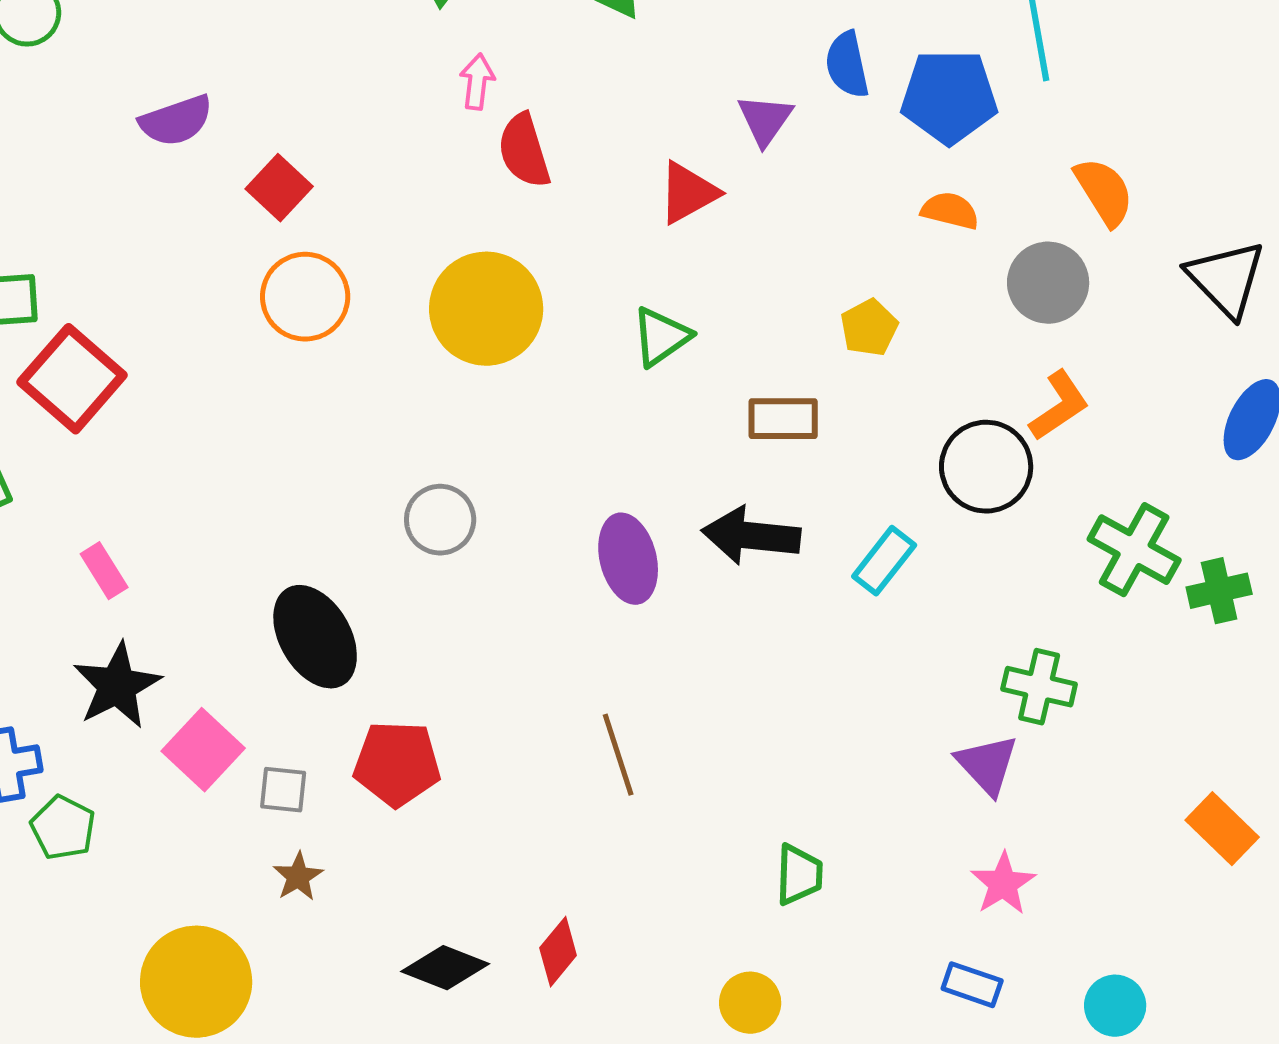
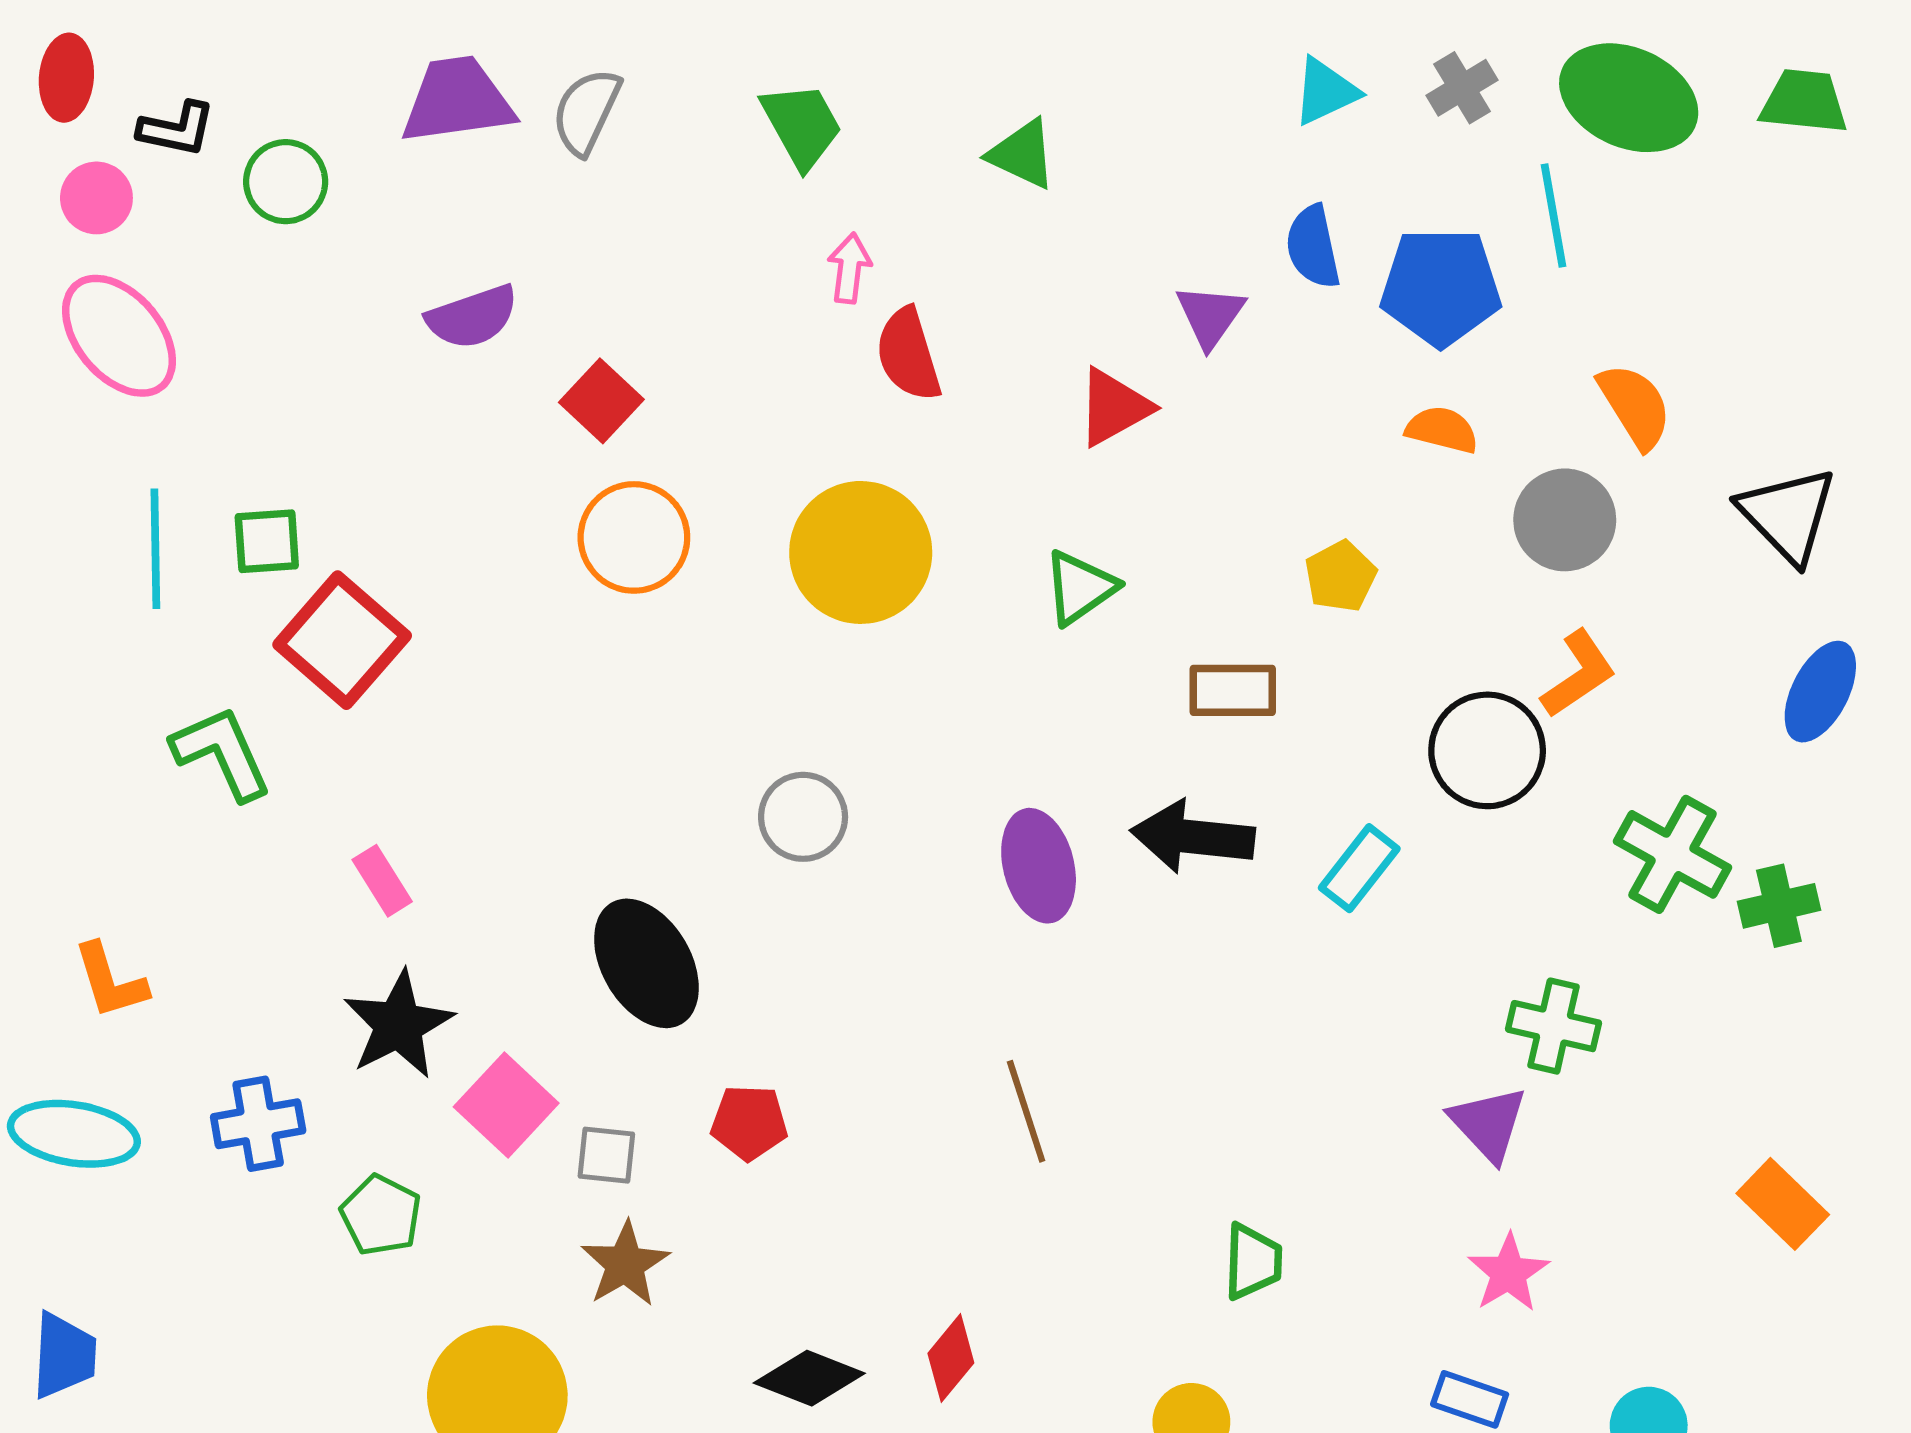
red pentagon: (397, 764) -> (749, 1123), size x0.7
green pentagon: (63, 828) -> (381, 1215), moved
brown star: (298, 877) -> (625, 1264), size x1.4

